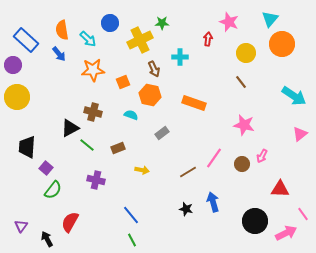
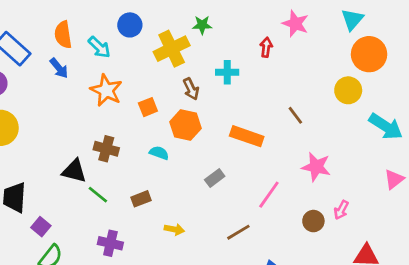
yellow circle: (246, 53) -> (348, 90), moved
orange star: (93, 70) -> (106, 90), turned 30
brown line: (241, 82) -> (295, 115), moved
black triangle: (70, 128) -> (74, 171), turned 42
gray rectangle: (162, 133) -> (215, 178), moved
pink line: (214, 158) -> (269, 195), moved

